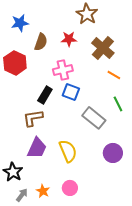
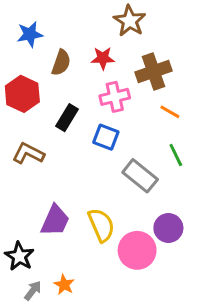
brown cross: (103, 48) -> (153, 72), turned 30
pink cross: (63, 70) -> (115, 97), moved
black rectangle: (45, 95) -> (67, 118), moved
brown L-shape: (33, 118) -> (28, 153), moved, turned 35
pink circle: (70, 188) -> (137, 250), moved, size x1.6

